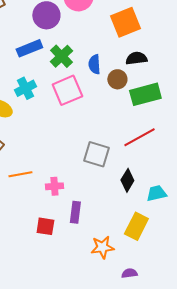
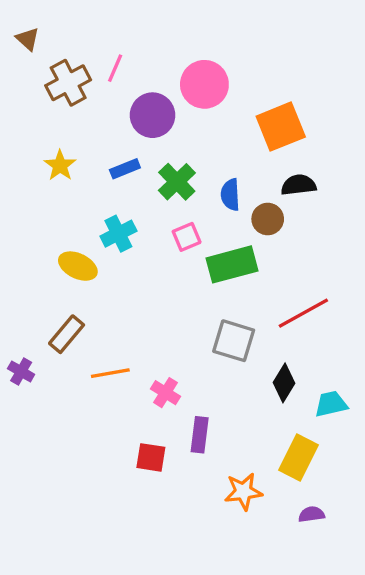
blue rectangle: (29, 48) -> (125, 169), size x0.7
pink square: (67, 90) -> (187, 237), size x0.6
green rectangle: (145, 94) -> (232, 264), moved
pink cross: (54, 186) -> (165, 393), turned 36
purple semicircle: (129, 273) -> (311, 514), moved

